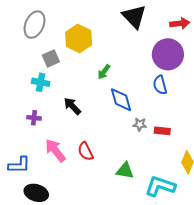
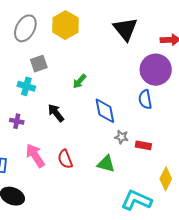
yellow hexagon: (79, 39) -> (65, 25), moved
green arrow: (104, 72) -> (79, 81), moved
green triangle: (125, 171) -> (106, 164), moved

